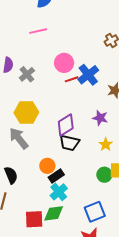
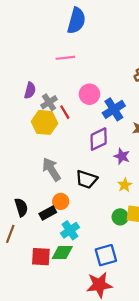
red line: (72, 79) -> (65, 112), moved, turned 72
yellow hexagon: (26, 113) -> (44, 122), moved
purple diamond: (66, 125) -> (99, 139), moved
gray arrow: (19, 138) -> (51, 169), moved
black rectangle: (56, 176) -> (48, 213), moved

